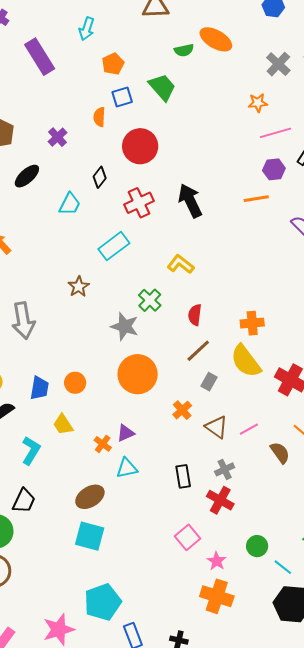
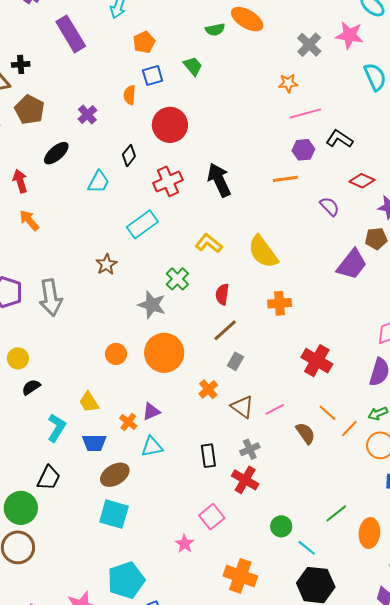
green trapezoid: (162, 87) -> (193, 66), size x0.7
yellow semicircle: (246, 361) -> (263, 252), moved
orange circle: (75, 383) -> (116, 354), moved
blue trapezoid: (39, 388) -> (94, 443), moved, turned 80
pink star: (217, 561) -> (185, 544), moved

